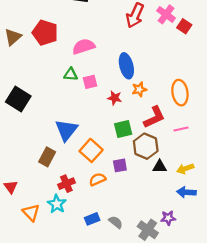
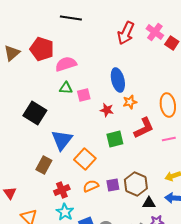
pink semicircle: (84, 47) -> (66, 64), moved
black square: (18, 99) -> (35, 113), moved
brown hexagon: (146, 146) -> (136, 184), moved
purple square: (120, 165) -> (113, 185), moved
black triangle: (160, 166) -> (149, 203), moved
cyan star: (57, 204) -> (65, 212), moved

